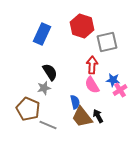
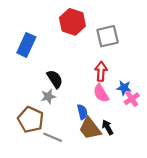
red hexagon: (82, 26) -> (72, 22), moved
blue rectangle: (42, 34) -> (26, 45), moved
gray square: (107, 42) -> (108, 36), moved

